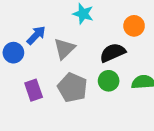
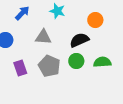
blue arrow: (36, 35) -> (22, 13), moved
gray triangle: (64, 49) -> (43, 37), turned 48

